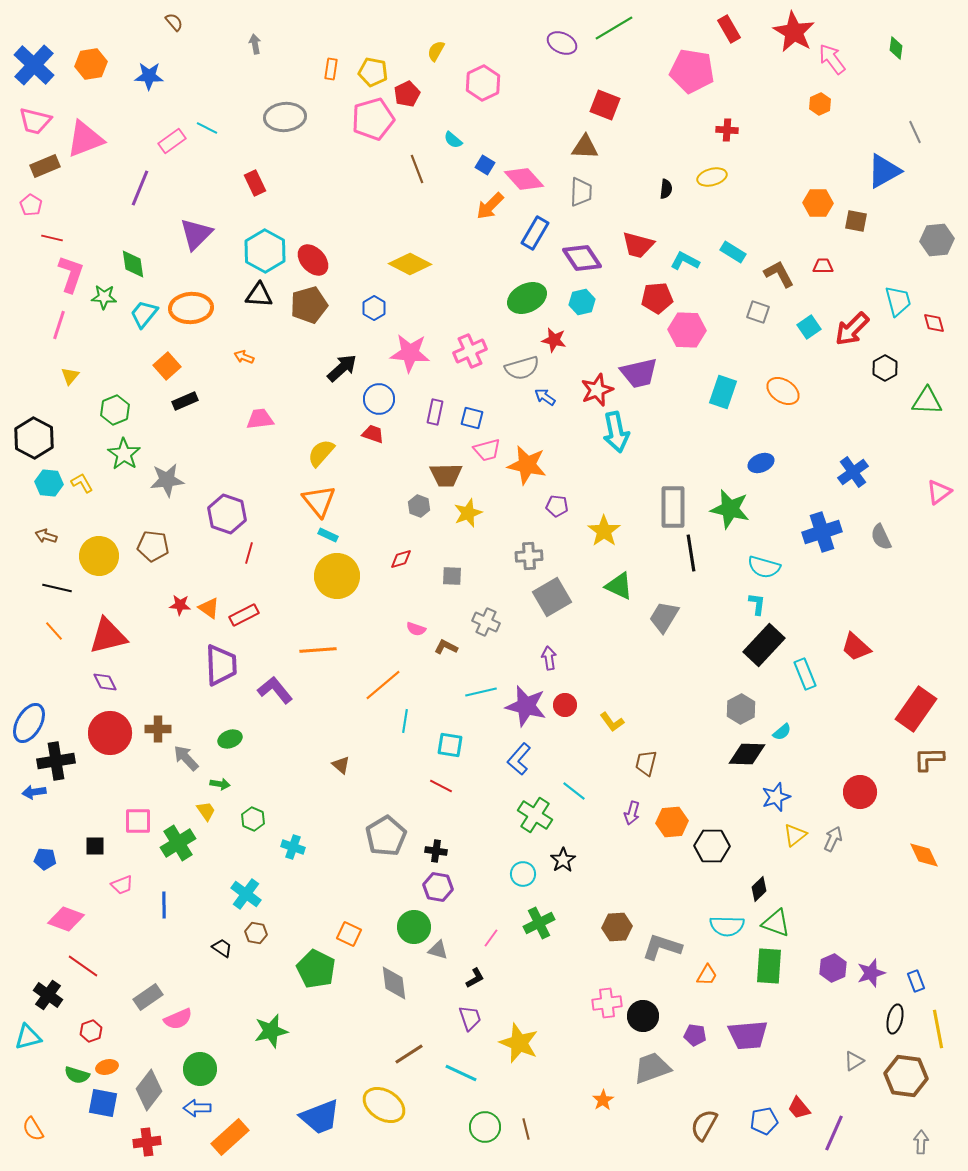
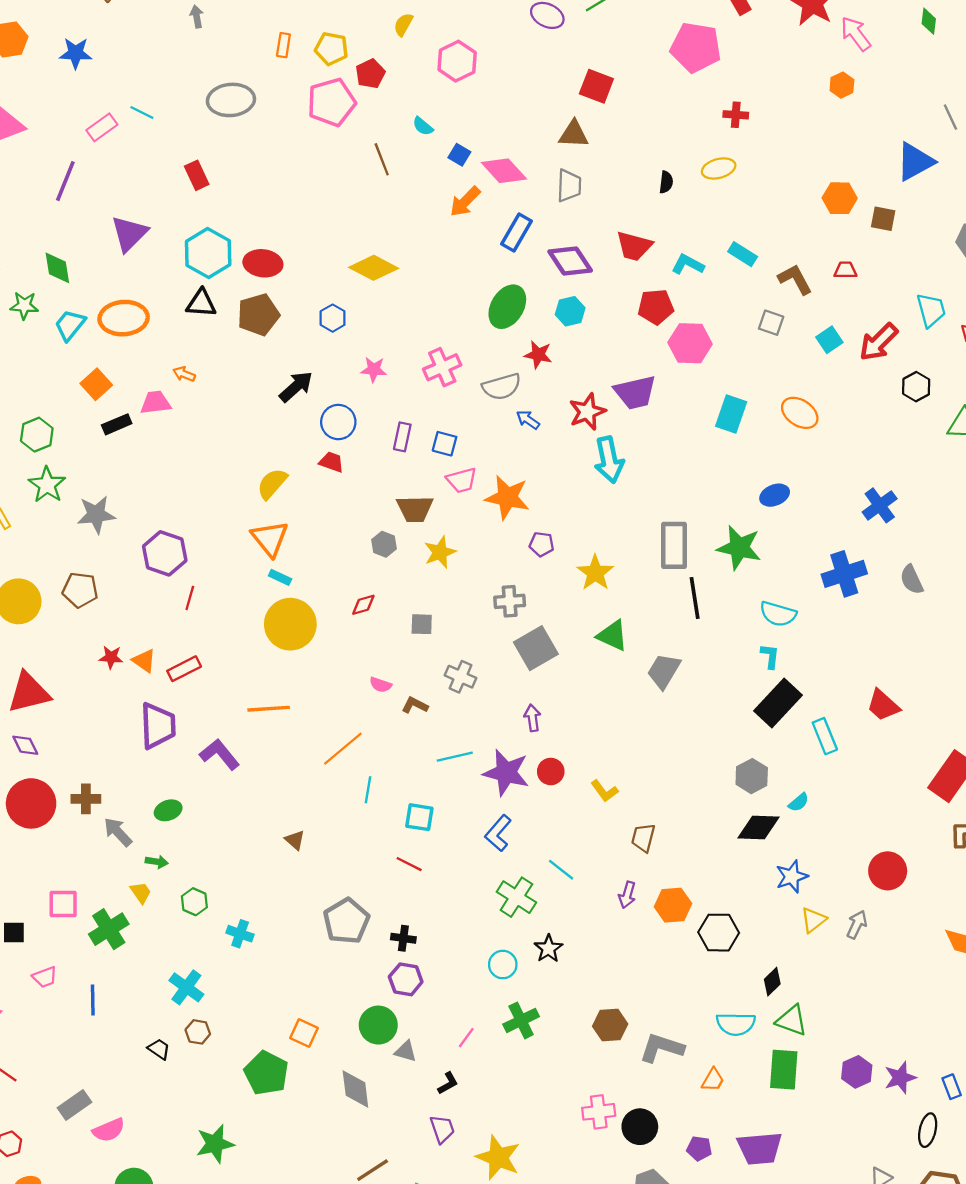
red ellipse: (313, 260) -> (263, 263), turned -40
green ellipse: (527, 298) -> (507, 307), turned -33
pink star: (410, 353) -> (374, 369), size x0.6
pink trapezoid: (260, 419) -> (156, 403), moved

